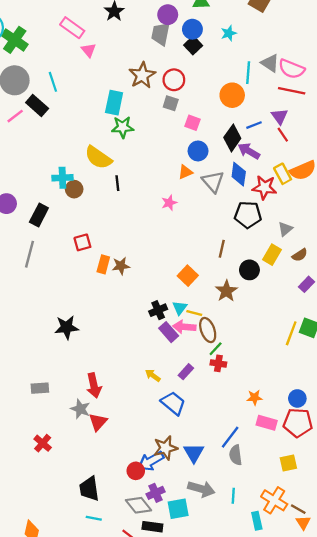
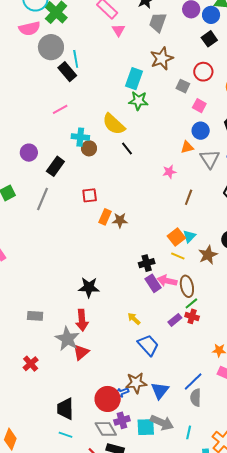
blue circle: (192, 29) -> (211, 15), moved
gray trapezoid: (161, 34) -> (158, 22), moved
red circle: (174, 80) -> (203, 72), moved
cyan line: (53, 82) -> (76, 59), moved
pink line: (15, 116) -> (60, 109), moved
black line: (117, 183) -> (127, 148), turned -40
brown line: (222, 249) -> (189, 197), moved
cyan triangle: (180, 308) -> (189, 236), moved
yellow line: (194, 313) -> (178, 256), moved
black star: (67, 327) -> (89, 287), moved
purple rectangle: (186, 372) -> (175, 320), moved
gray star: (80, 409) -> (67, 339), size x1.4
blue arrow: (151, 461) -> (122, 392), size x0.6
red circle: (136, 471) -> (108, 399), size x1.6
cyan square: (178, 509) -> (146, 427), moved

